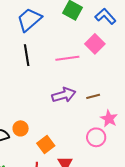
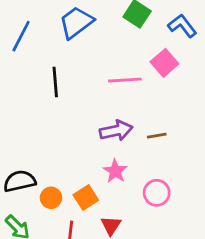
black line: (27, 55) -> (55, 82), moved
pink star: (109, 119) -> (115, 171), moved
orange circle: (21, 128) -> (51, 198), moved

